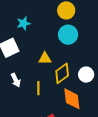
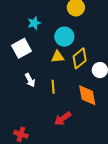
cyan circle: (68, 35) -> (64, 37), moved
yellow diamond: (62, 73) -> (80, 58), moved

